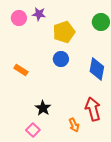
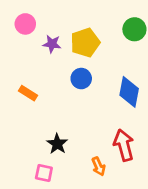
purple star: (39, 14) -> (52, 44), moved
pink square: (33, 130) -> (44, 173), turned -32

